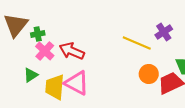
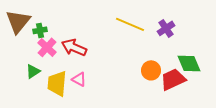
yellow line: (137, 43) -> (130, 24), moved
pink triangle: (77, 83) -> (79, 79), size x0.6

